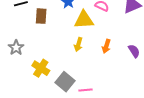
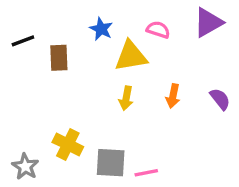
gray star: (16, 48) -> (25, 166), moved
gray square: (65, 82) -> (111, 163), turned -30

